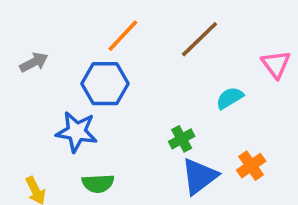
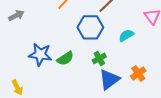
blue hexagon: (105, 84) -> (90, 27), moved
green semicircle: (98, 183) -> (65, 58), moved, turned -30

